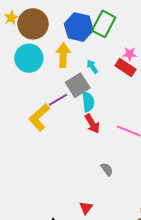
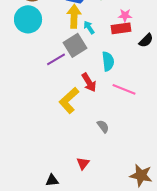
yellow arrow: (63, 55) -> (74, 16), moved
red rectangle: (125, 68) -> (121, 28), turned -42
cyan semicircle: (88, 102) -> (108, 61), moved
yellow L-shape: (39, 117) -> (69, 100), moved

